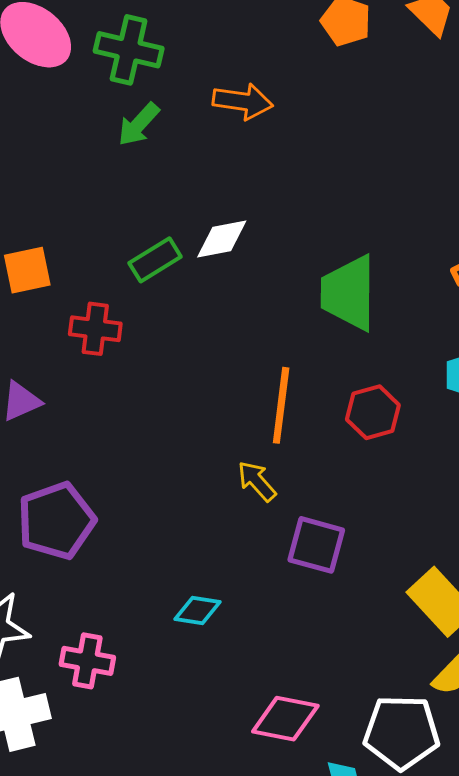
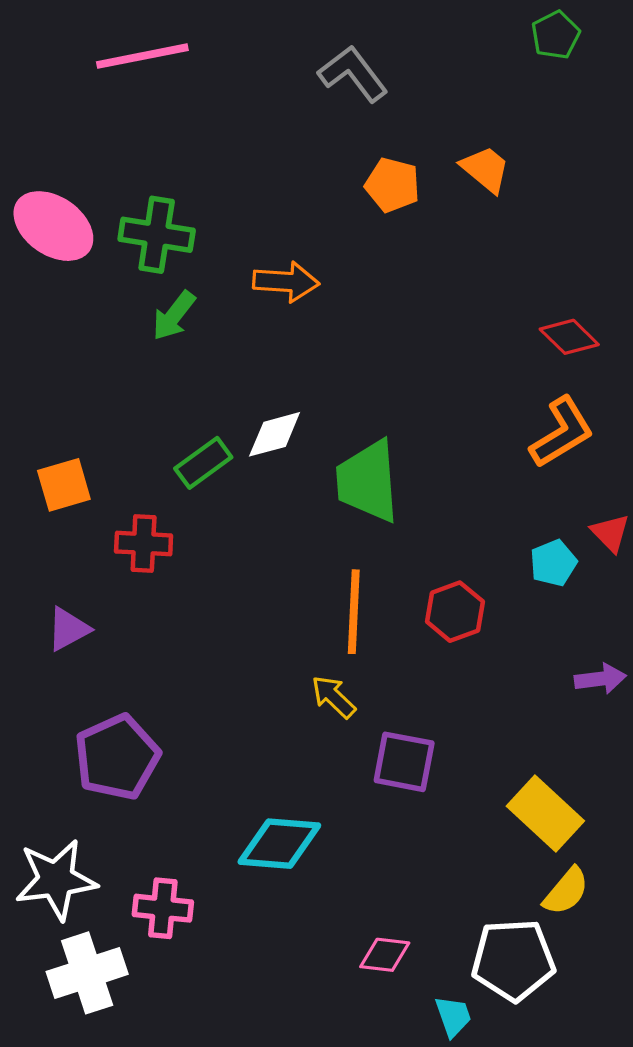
green trapezoid: (349, 293) -> (368, 481), moved
cyan diamond: (197, 611) -> (279, 844), size x1.6
pink diamond: (285, 719) -> (385, 955), size x0.7

